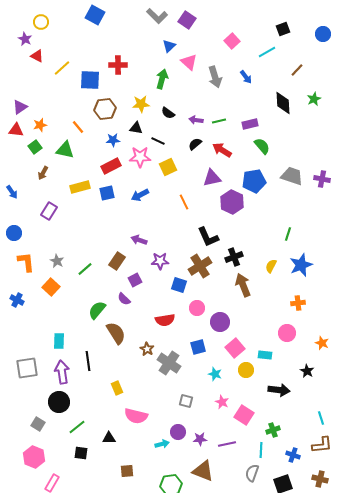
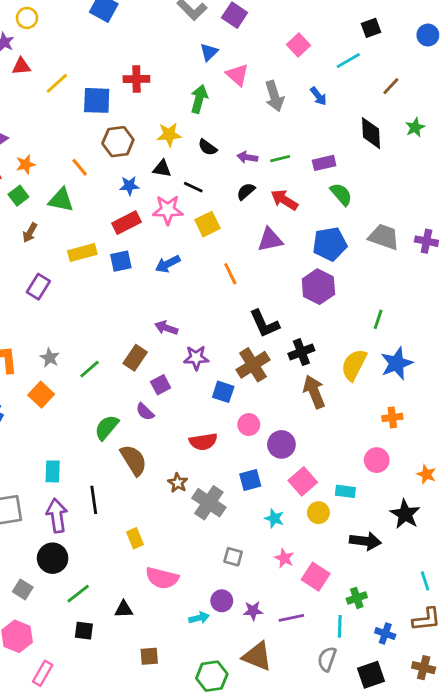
red triangle: (37, 56) -> (21, 66), turned -32
purple hexagon: (232, 202) -> (318, 287), moved
yellow semicircle: (271, 266) -> (354, 365), size x1.6
black star: (307, 371) -> (405, 514), size x1.5

